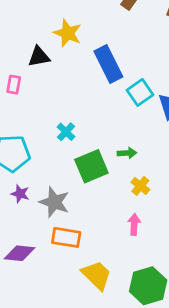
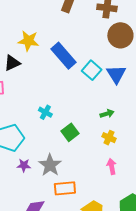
green arrow: (127, 153) -> (107, 114), moved
green square: (91, 166) -> (70, 132), size x0.7
gray star: (54, 202) -> (50, 165), turned 30

